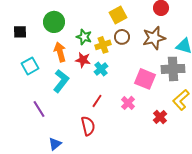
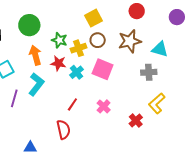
gray cross: (173, 69) -> (149, 72), size x0.7
pink square: (145, 79) -> (103, 69), moved
purple line: (39, 109) -> (14, 98), moved, turned 48
blue triangle: (55, 144) -> (30, 148), turned 40

